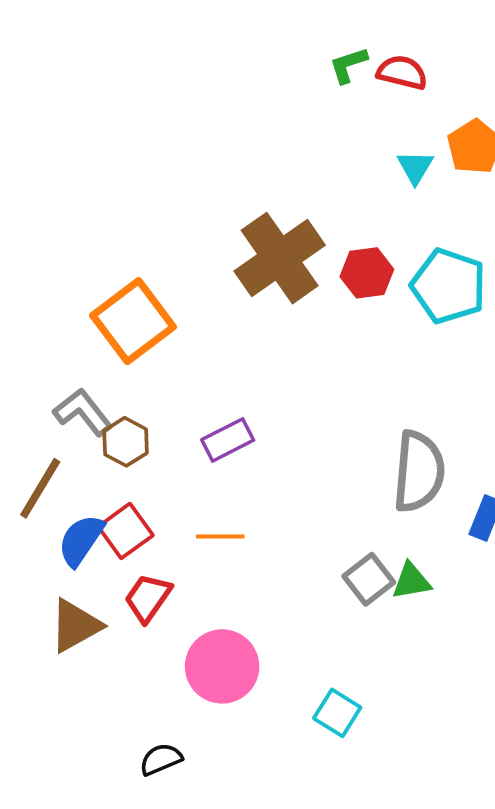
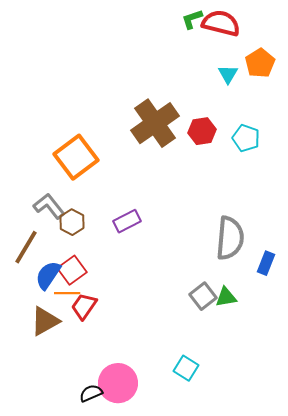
red semicircle: (402, 72) -> (221, 23), size x1.4
cyan pentagon: (449, 286) -> (246, 138), size x0.7
orange line: (220, 537) -> (67, 293), moved
pink circle: (222, 666) -> (118, 383), moved

